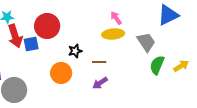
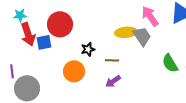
pink arrow: (116, 18) -> (150, 16), moved, size x1.5
gray trapezoid: (146, 42) -> (142, 36), moved
green semicircle: (157, 65) -> (170, 63), turned -54

